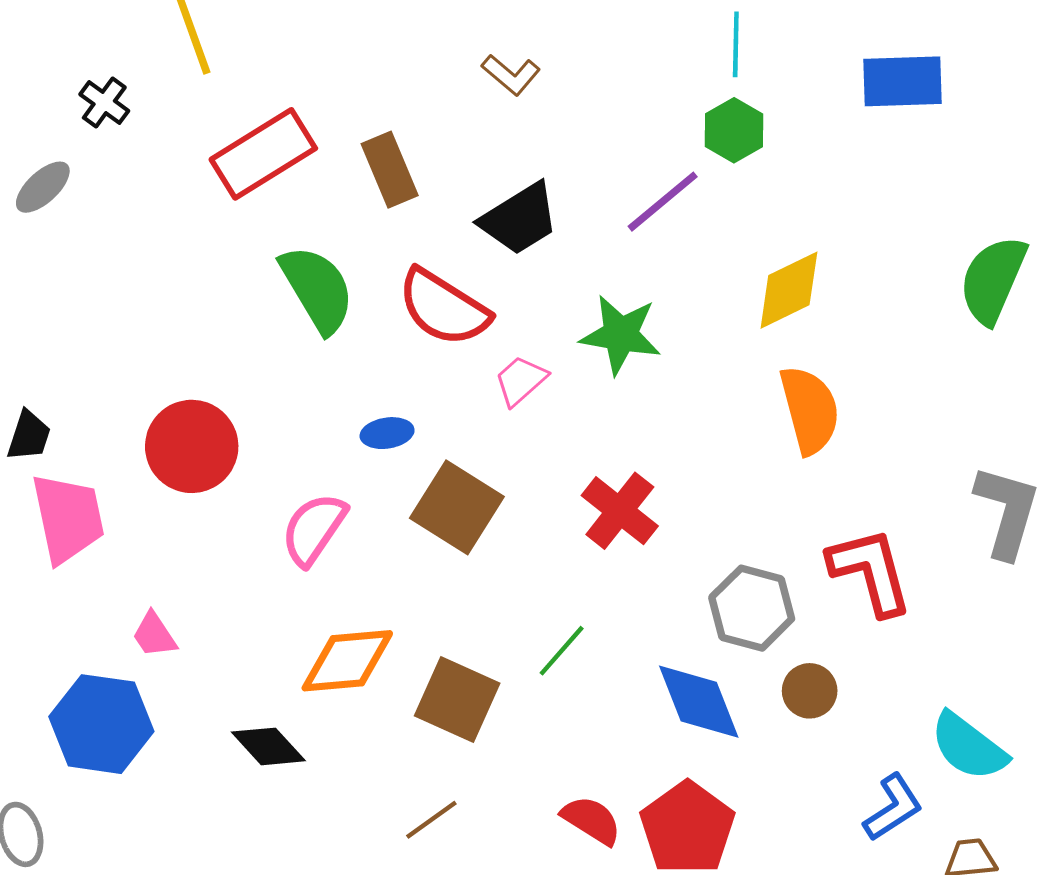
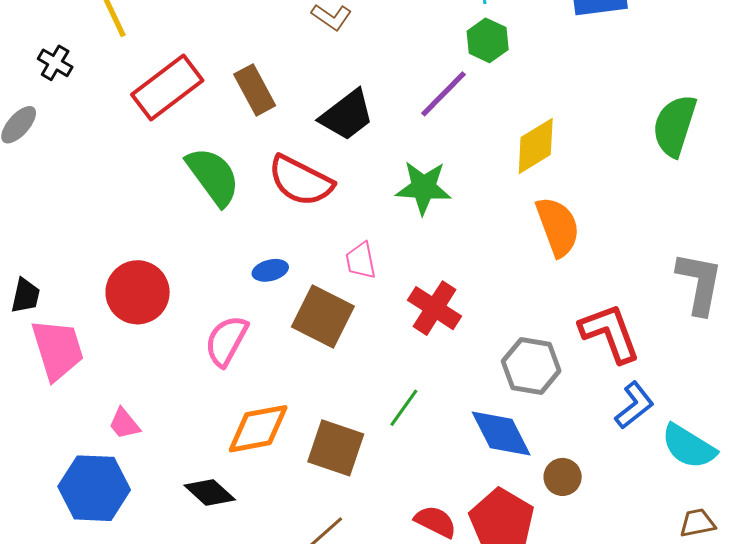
pink trapezoid: (521, 381) -> (361, 260), moved, turned -54
brown circle: (810, 691) -> (563, 477), moved
blue L-shape: (893, 808) -> (634, 405), moved

